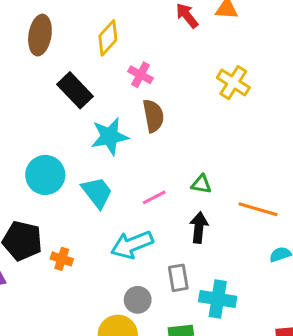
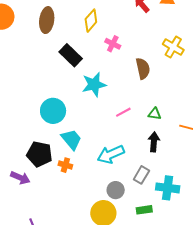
brown semicircle: (153, 116) -> (143, 68), moved
cyan trapezoid: (97, 192) -> (71, 139), moved
pink line: (154, 197) -> (123, 112), moved
gray rectangle: (178, 278) -> (141, 175), turned 42

